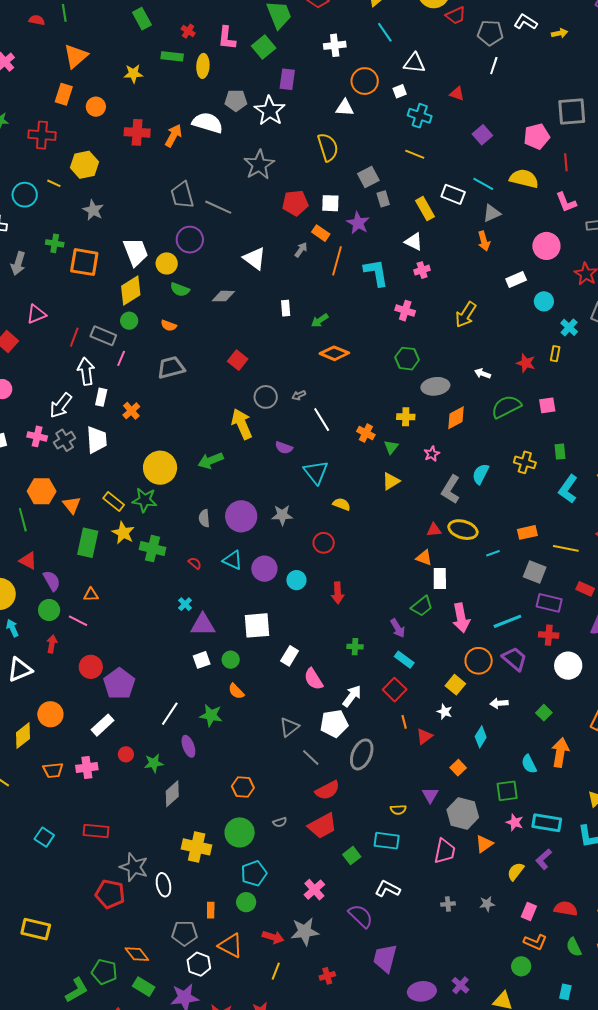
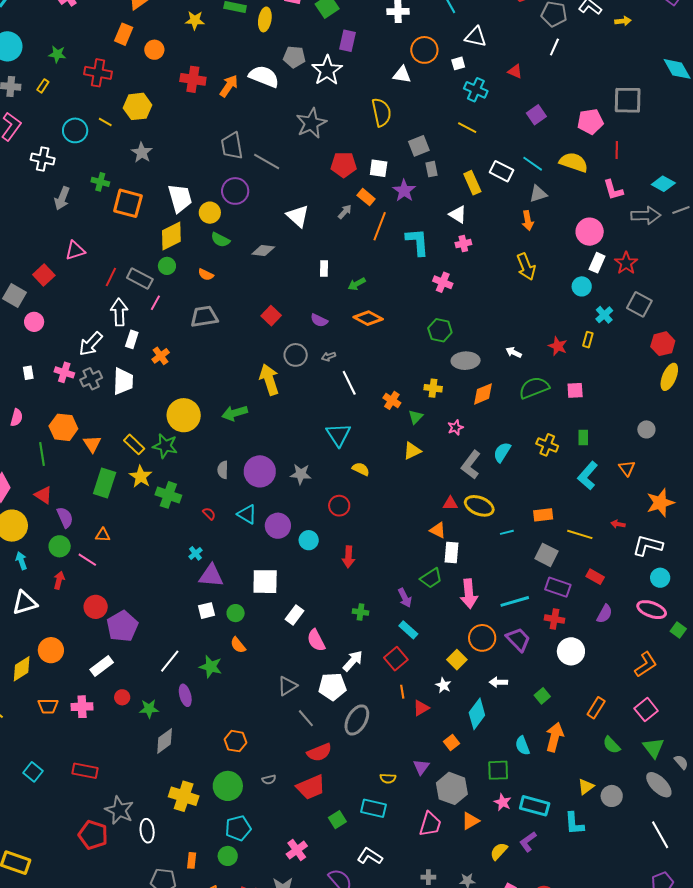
white rectangle: (516, 280) -> (597, 263), moved, turned -48
yellow arrow: (466, 315) -> (526, 267), moved, turned -60
purple semicircle: (284, 448) -> (319, 320), moved
cyan diamond: (481, 737) -> (477, 714), size x1.4

